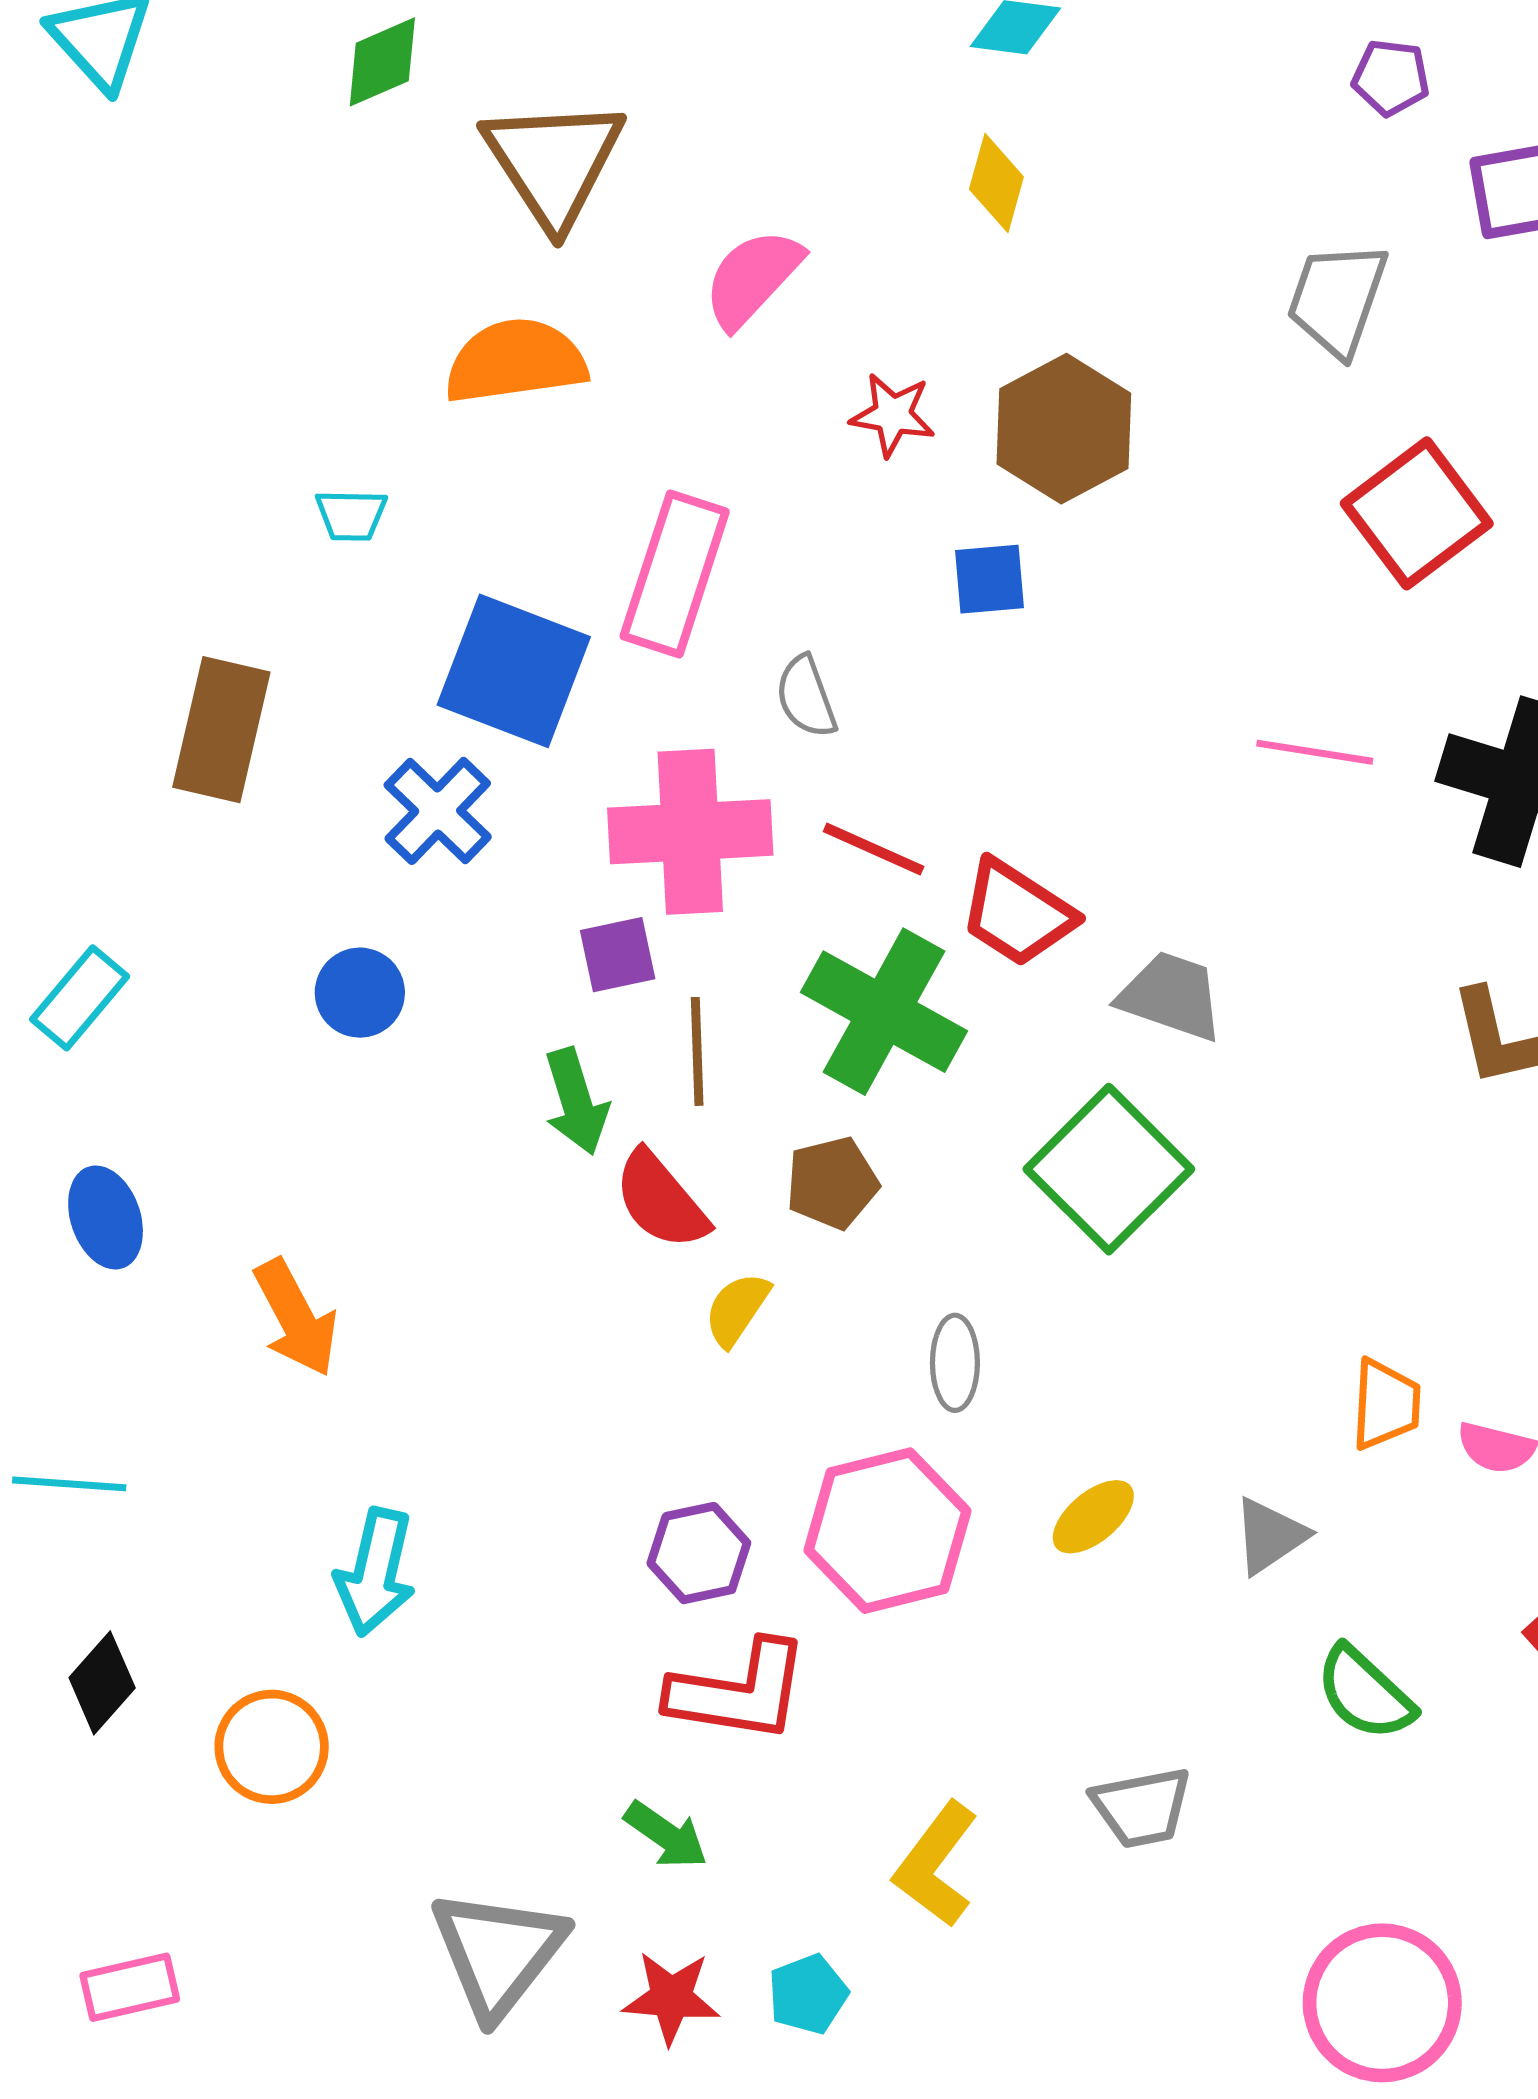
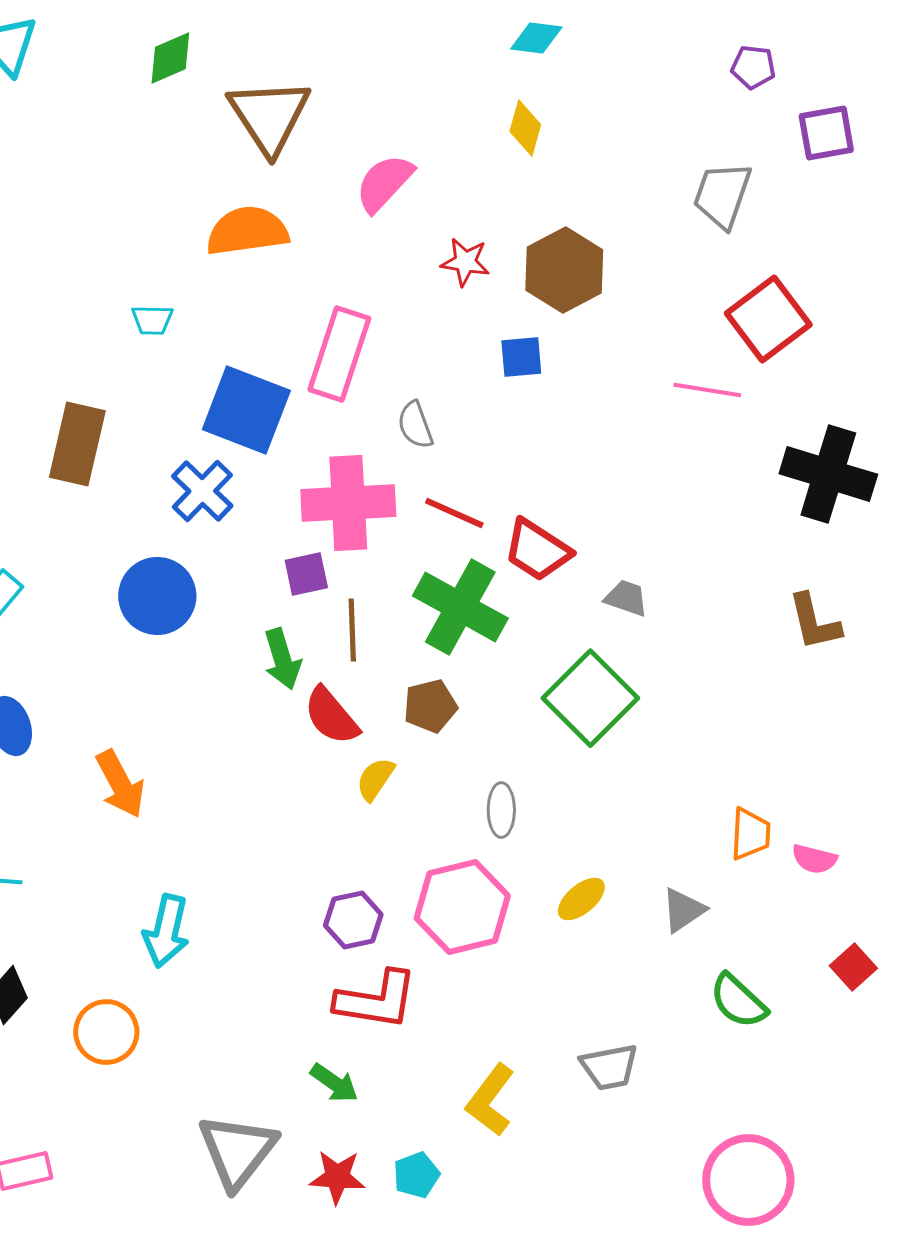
pink line: (1315, 752) -> (707, 390), moved
blue circle: (360, 993) -> (157, 596), size x1.5
gray trapezoid: (1171, 996) -> (626, 598), size x0.7

